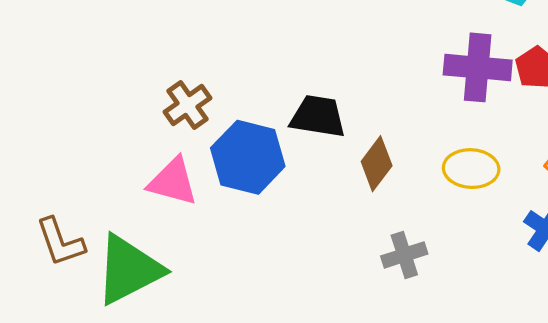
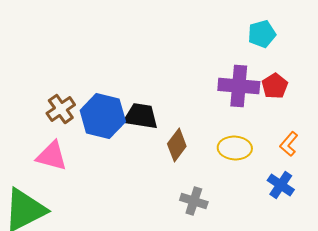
blue hexagon: (248, 157) -> (103, 116), moved
gray cross: (404, 255) -> (194, 201), turned 36

